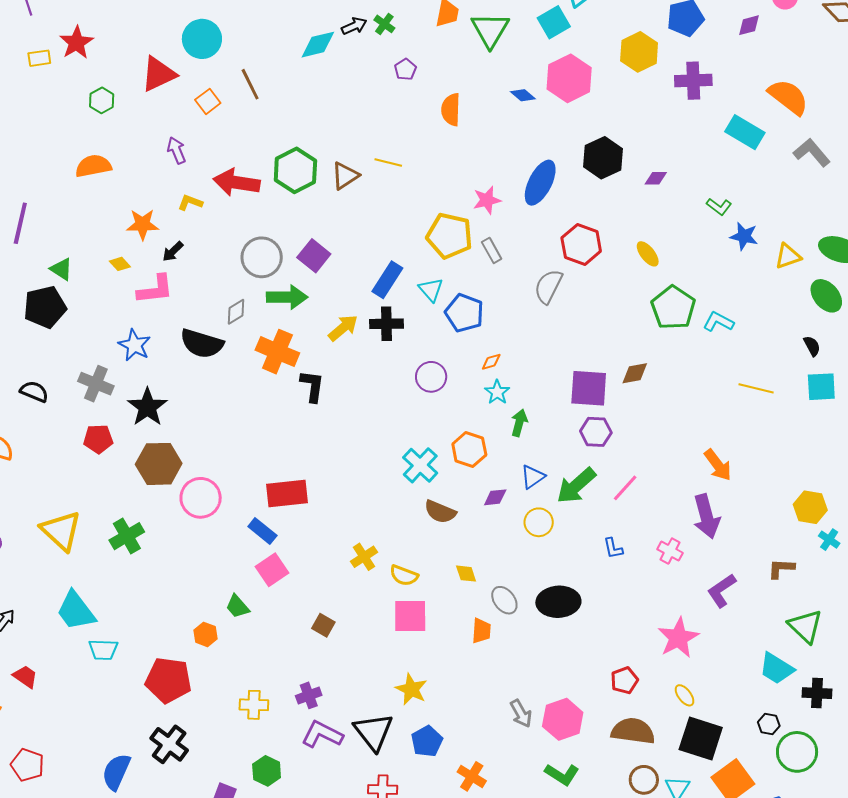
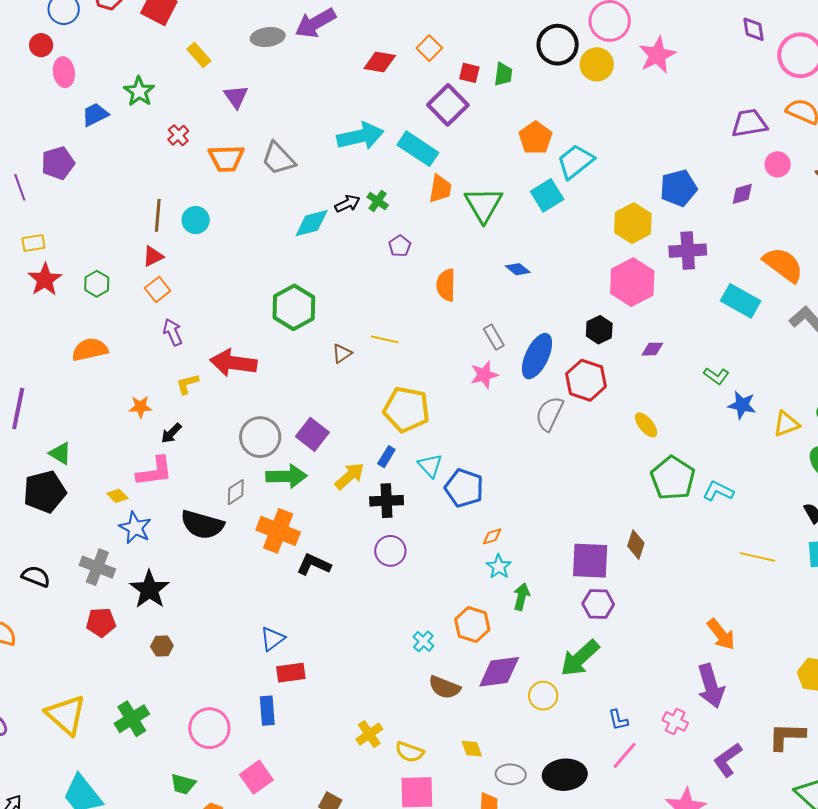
cyan circle: (202, 39) -> (196, 220), size x0.7
red star: (76, 43) -> (45, 280), moved
red triangle: (159, 74) -> (153, 256), size x0.6
pink hexagon: (569, 78) -> (632, 282), moved
brown line: (250, 84) -> (158, 215), moved, turned 32
orange square: (208, 101) -> (158, 289), moved
black hexagon: (603, 158) -> (599, 330), size x0.7
green hexagon: (295, 170) -> (294, 307), moved
brown triangle: (345, 176) -> (342, 354), size x0.7
yellow L-shape: (190, 202) -> (187, 384), turned -35
orange star: (143, 224) -> (140, 407), size x0.7
yellow pentagon: (449, 236) -> (407, 409), moved
red hexagon: (581, 244) -> (586, 380), moved
gray rectangle: (492, 251) -> (494, 337), moved
yellow diamond: (120, 264) -> (117, 496), moved
blue rectangle: (387, 280) -> (386, 457), size x0.6
gray semicircle: (548, 286) -> (549, 414), moved
yellow arrow: (343, 328) -> (350, 476), moved
brown diamond: (635, 373) -> (636, 545), turned -60
purple circle: (431, 377) -> (390, 551), moved
black L-shape: (312, 386) -> (314, 565), turned -72
brown hexagon: (159, 464) -> (162, 646), size x0.5
cyan cross: (420, 465) -> (423, 641), size x0.6
blue triangle: (533, 477) -> (272, 639), moved
pink line: (625, 488) -> (625, 755), moved
red rectangle: (287, 494) -> (291, 673), size x0.7
purple diamond: (495, 497) -> (499, 672), size x1.8
pink circle: (201, 498) -> (209, 728), moved
blue rectangle: (262, 531) -> (267, 711), turned 48
brown L-shape: (781, 568) -> (787, 736), size x1.4
pink square: (272, 570) -> (256, 777), moved
gray ellipse: (504, 600) -> (511, 774), turned -48
green trapezoid: (237, 607) -> (183, 784), moved, turned -32

